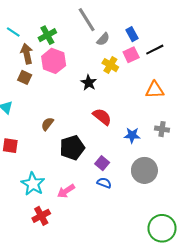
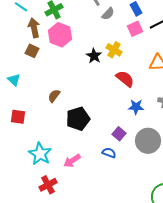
yellow cross: (110, 65) -> (114, 50), moved
red semicircle: (102, 117) -> (125, 79), moved
purple square: (102, 163) -> (119, 134), moved

